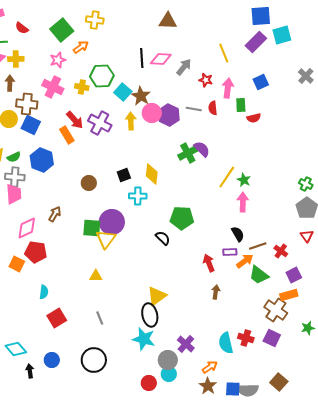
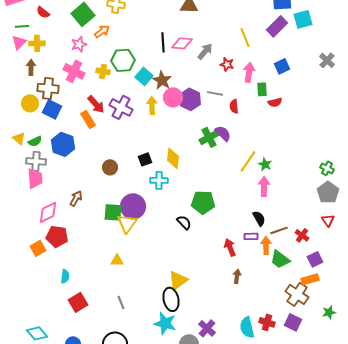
red semicircle: (213, 108) -> (234, 106), moved
orange arrow: (245, 261) -> (266, 245), turned -54
orange square: (17, 264) -> (38, 248), turned 35

